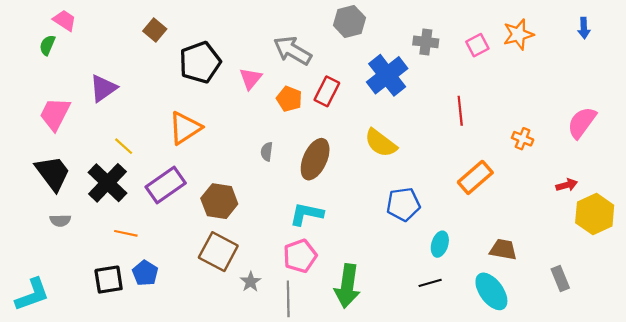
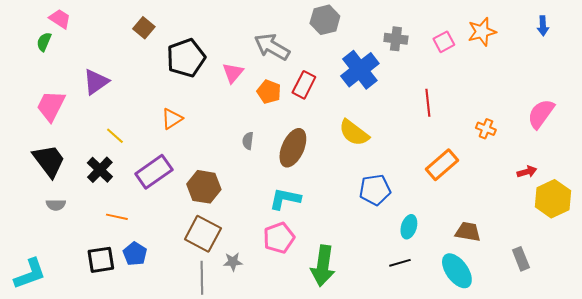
orange triangle: (185, 128) -> (172, 119), size x0.7
black cross: (108, 183) -> (100, 170), size x0.7
gray star: (251, 282) -> (233, 262), turned 30
gray line: (288, 299) -> (202, 278), moved

